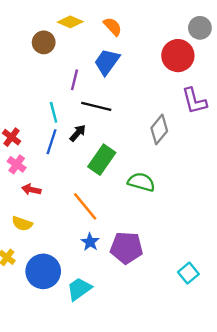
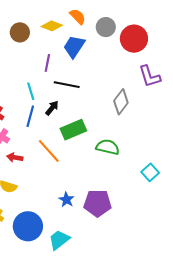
yellow diamond: (70, 22) -> (52, 26), moved
gray circle: (200, 28) -> (106, 27), moved
green rectangle: (102, 160) -> (73, 130), turned 35
orange line: (85, 206) -> (49, 151), moved
cyan square: (188, 273) -> (150, 172), moved

